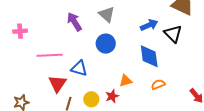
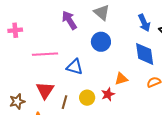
blue arrow: (149, 25) -> (144, 23), turned 90
red triangle: (58, 84) -> (45, 90), moved

